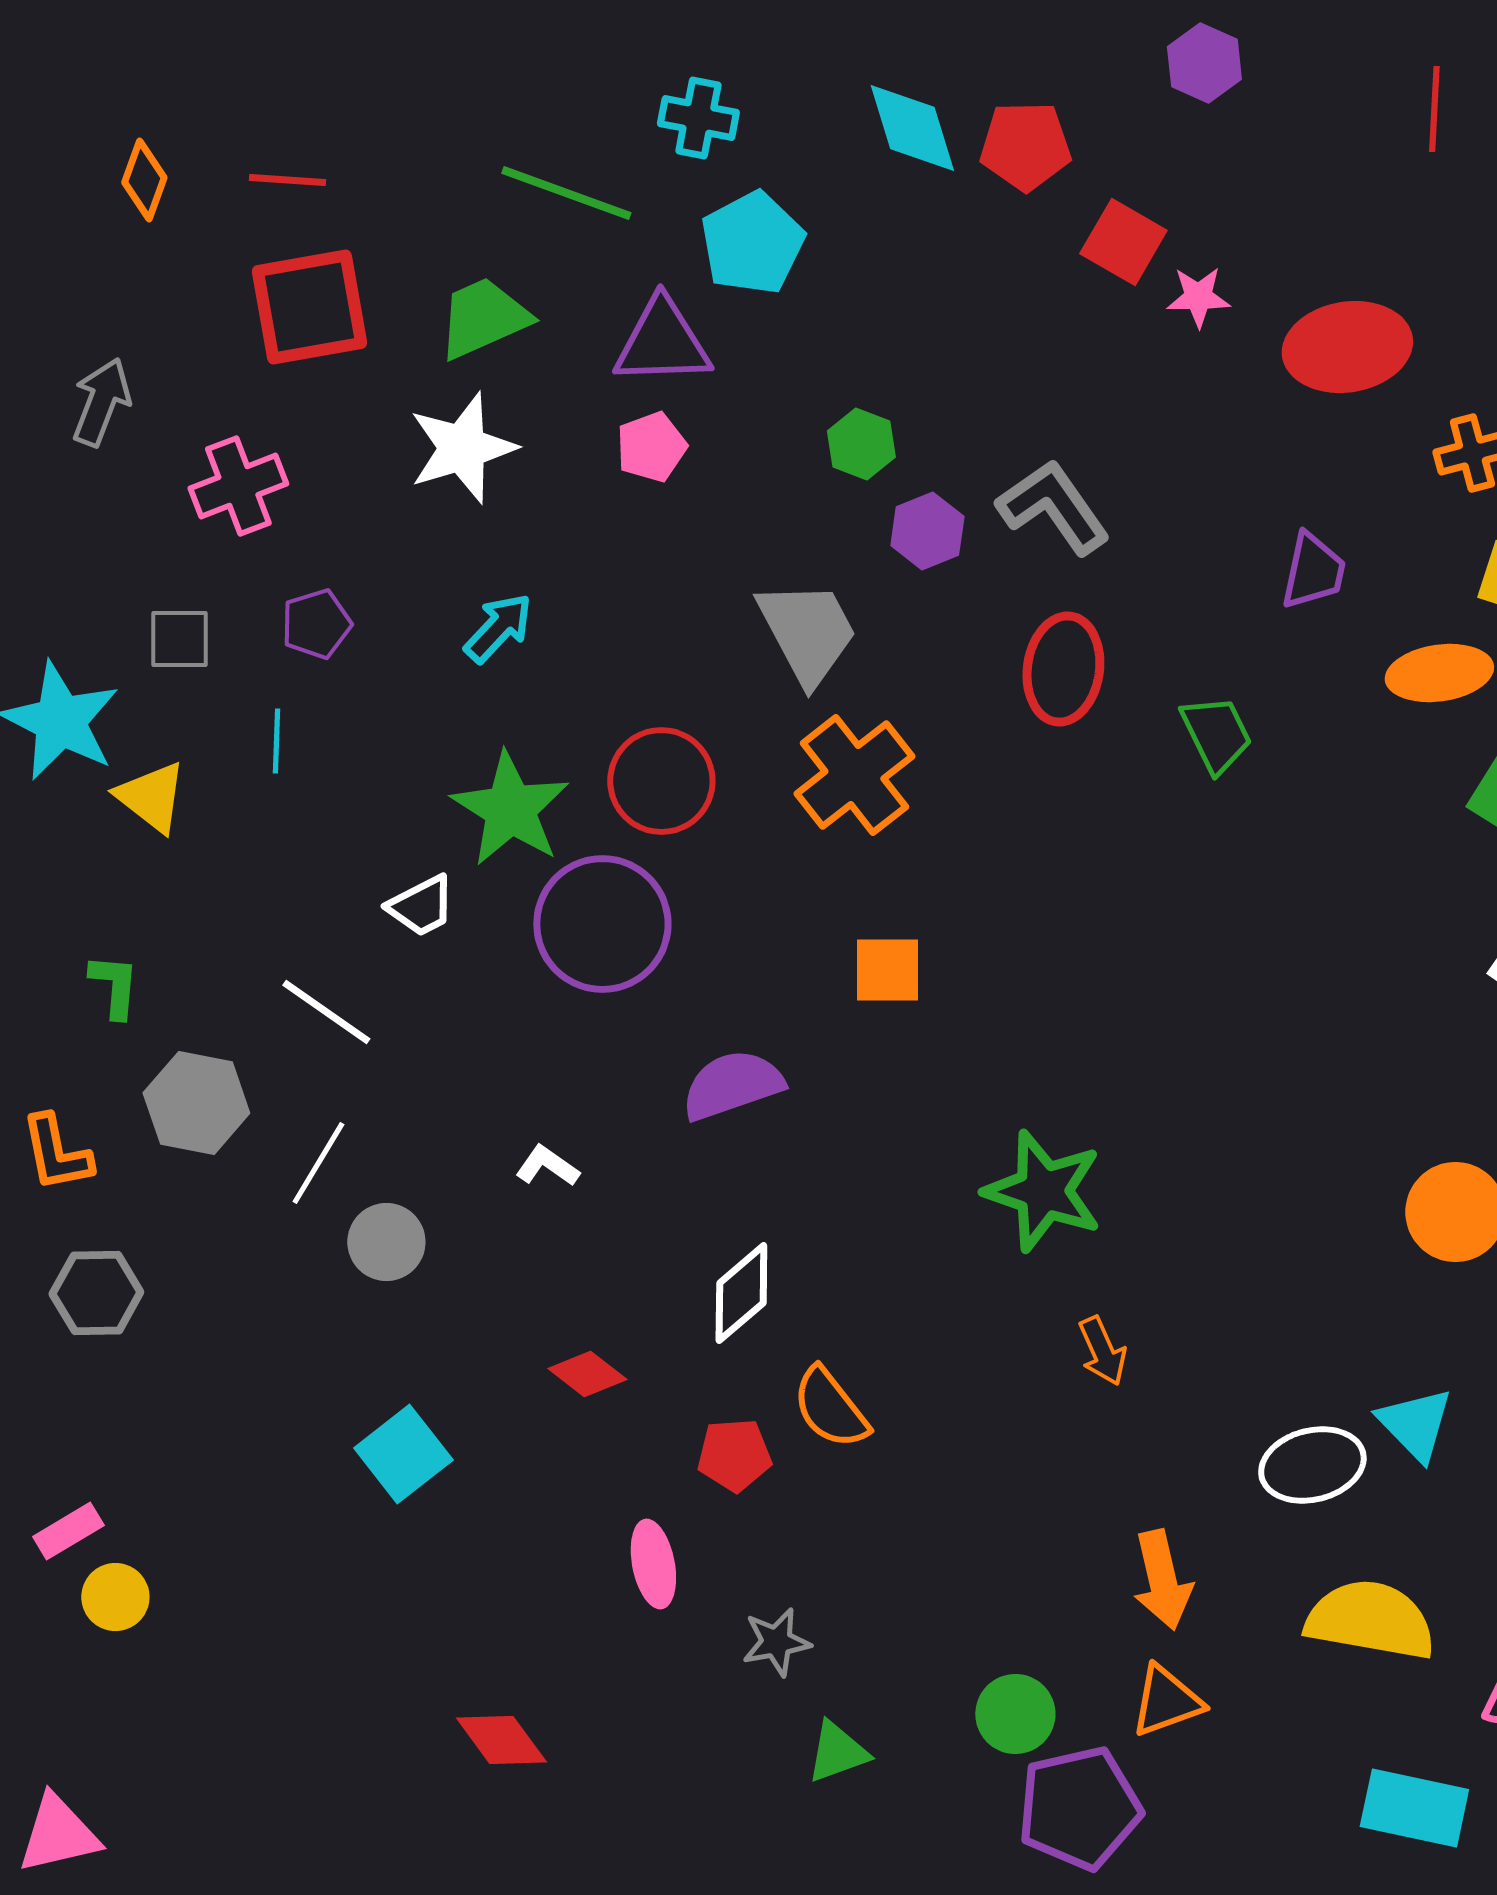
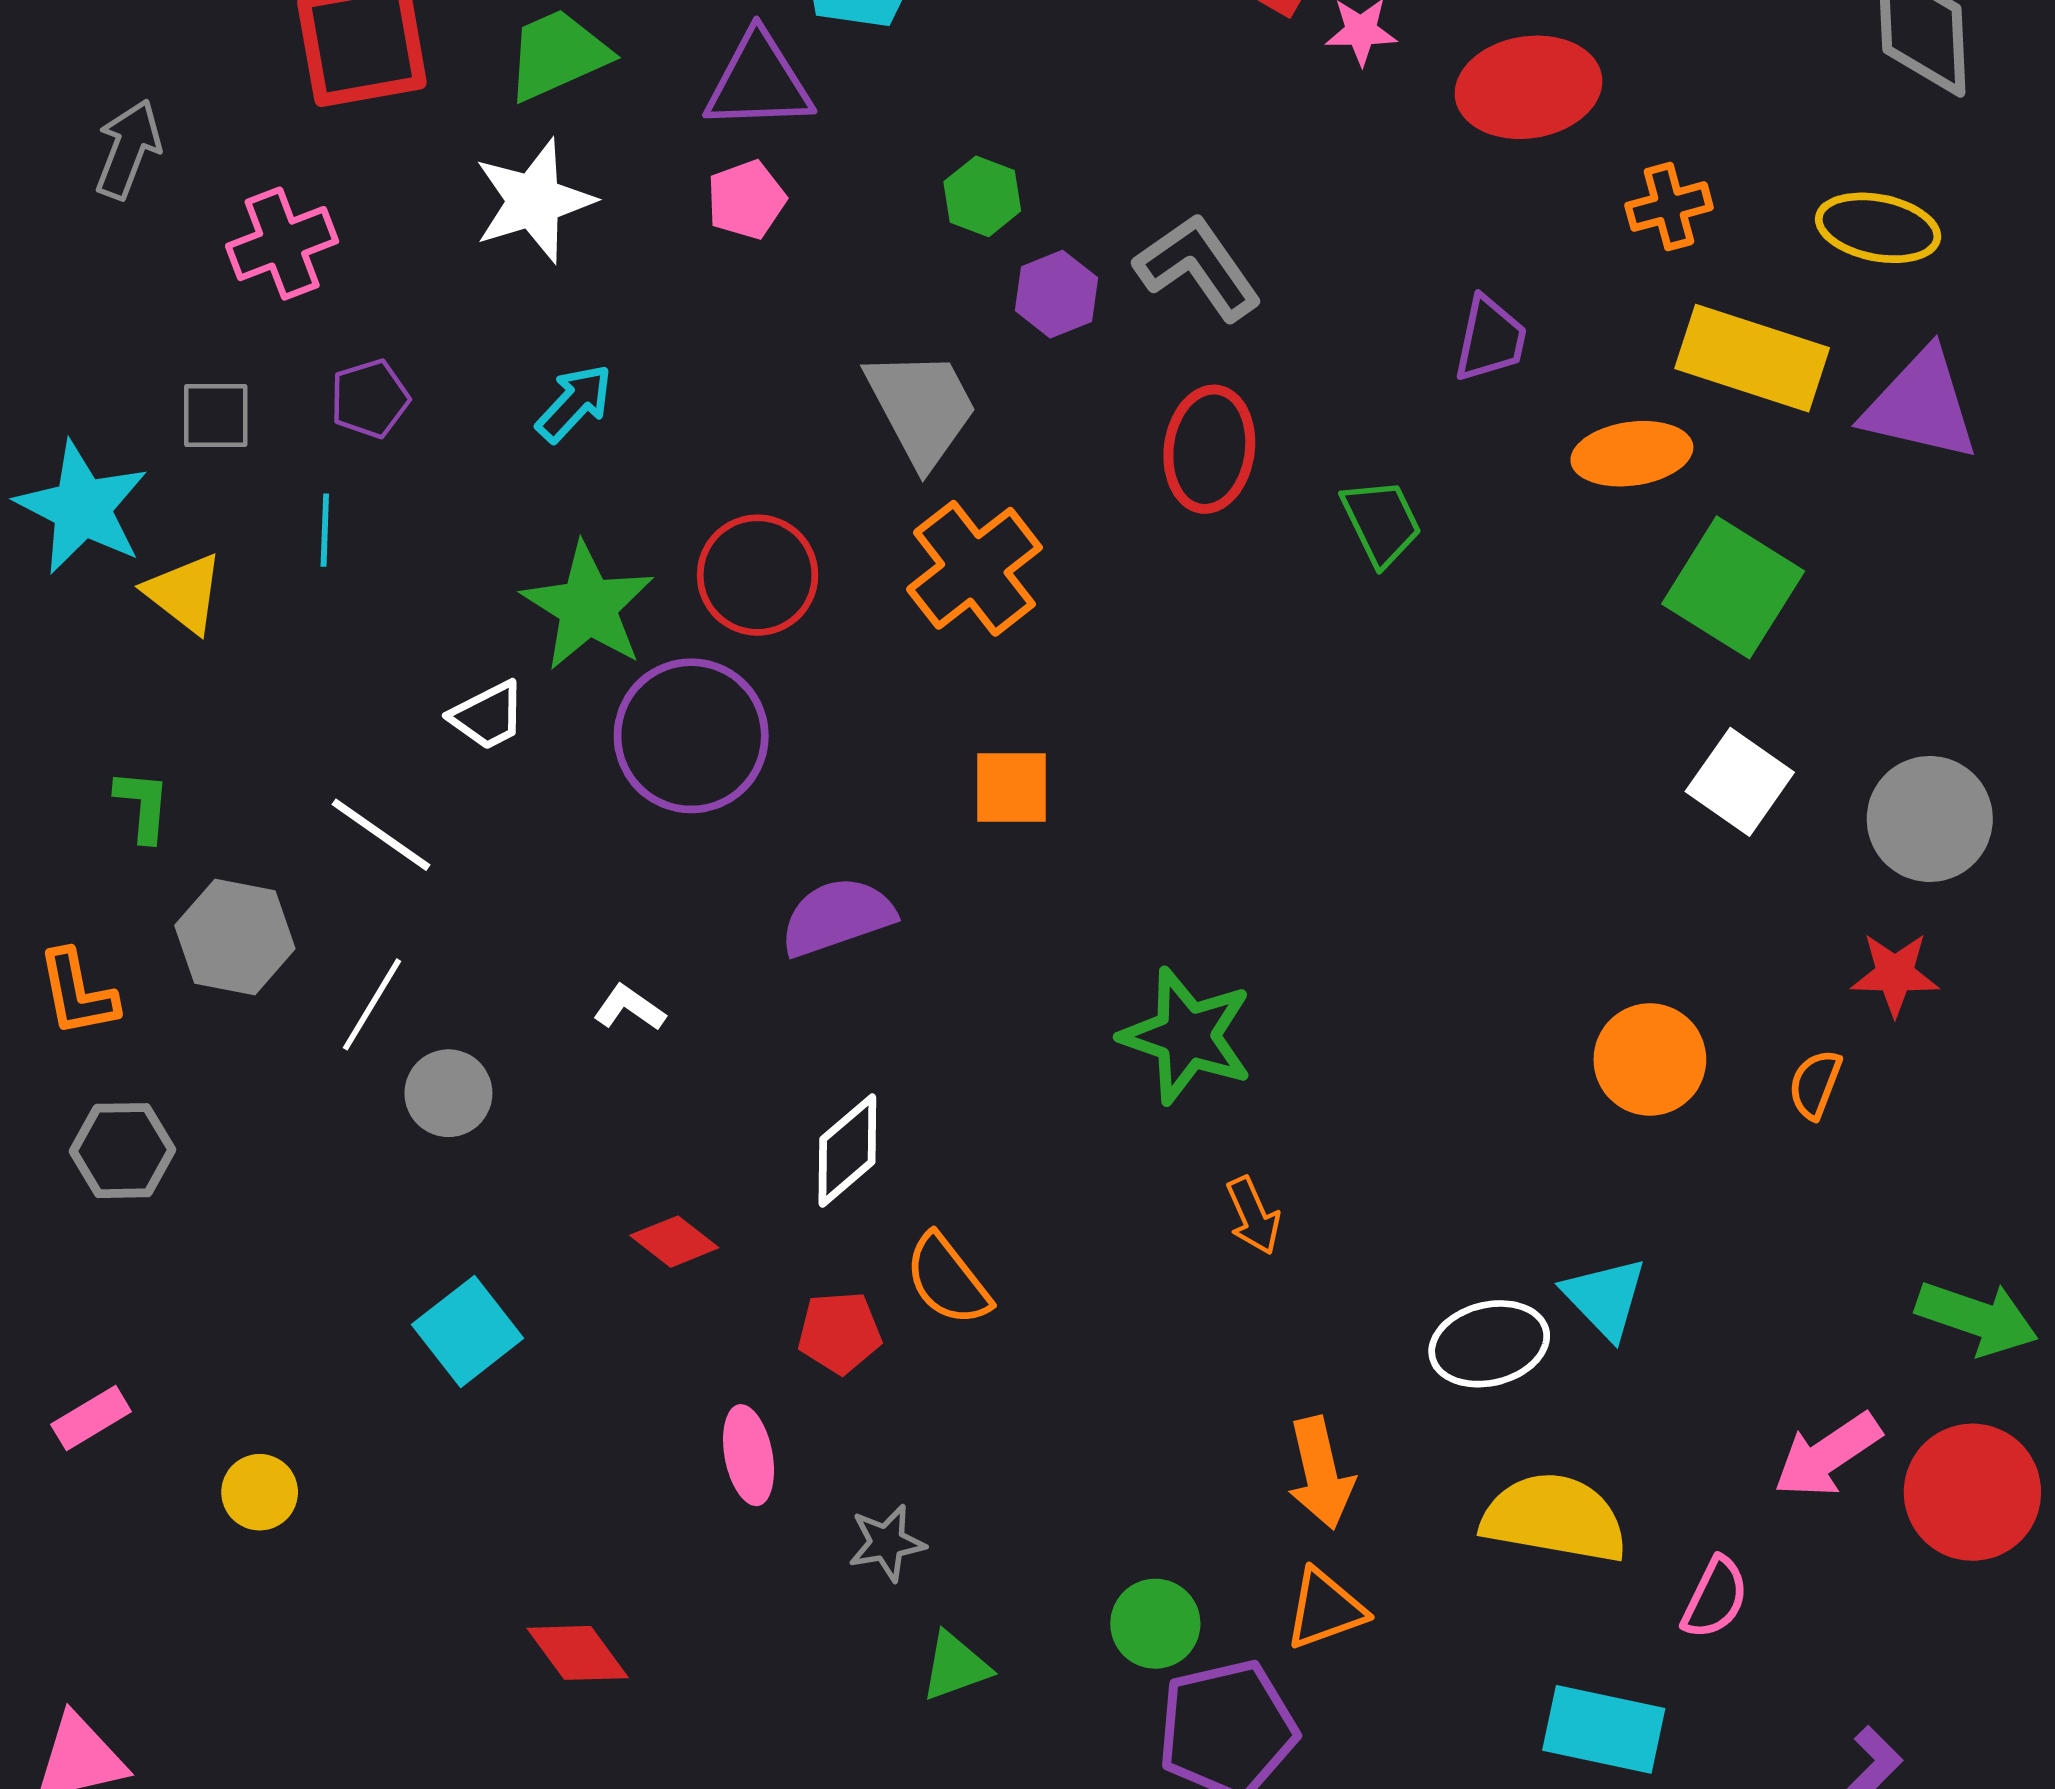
yellow circle: (115, 1597) -> (260, 1492), moved

